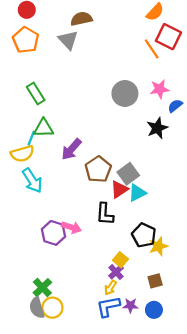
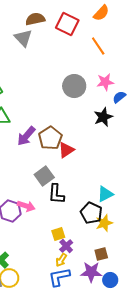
red square: (168, 37) -> (67, 24), moved
brown pentagon: (98, 169) -> (50, 138), moved
gray square: (128, 174) -> (44, 176), moved
red triangle: (119, 189) -> (66, 150), moved
cyan triangle: (137, 193) -> (105, 194), moved
yellow square: (120, 260) -> (58, 234), moved, turned 32
purple star: (130, 305) -> (91, 272), moved, size x1.5
blue circle: (154, 310) -> (110, 280), moved

